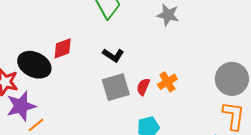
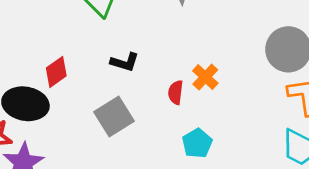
gray square: (116, 87) -> (114, 116), moved

